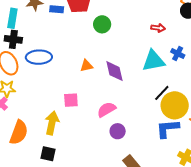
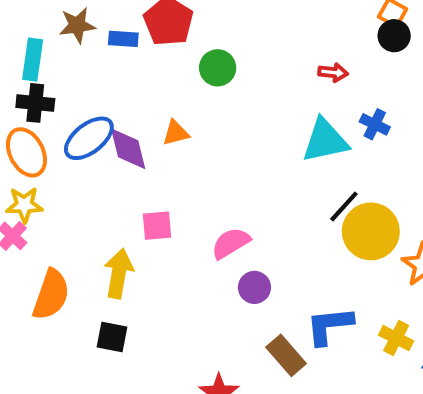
blue ellipse: (39, 57) -> (89, 138), turned -35
orange triangle: (86, 66) -> (176, 133), moved
purple diamond: (114, 71) -> (128, 149), moved
blue L-shape: (168, 128) -> (329, 326), moved

